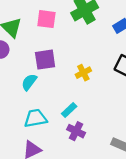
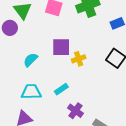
purple square: (45, 60) -> (61, 47), moved
purple cross: (76, 131) -> (75, 111), moved

